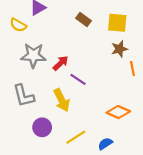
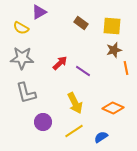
gray star: (33, 55) -> (22, 58), moved
purple line: (78, 79) -> (83, 71), moved
yellow arrow: (62, 100) -> (75, 103), moved

